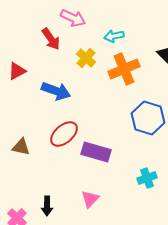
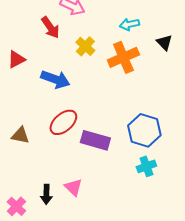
cyan arrow: (114, 36) -> (129, 24), moved
blue hexagon: (148, 118) -> (144, 130), moved
pink triangle: (90, 199) -> (73, 187), moved, turned -30

